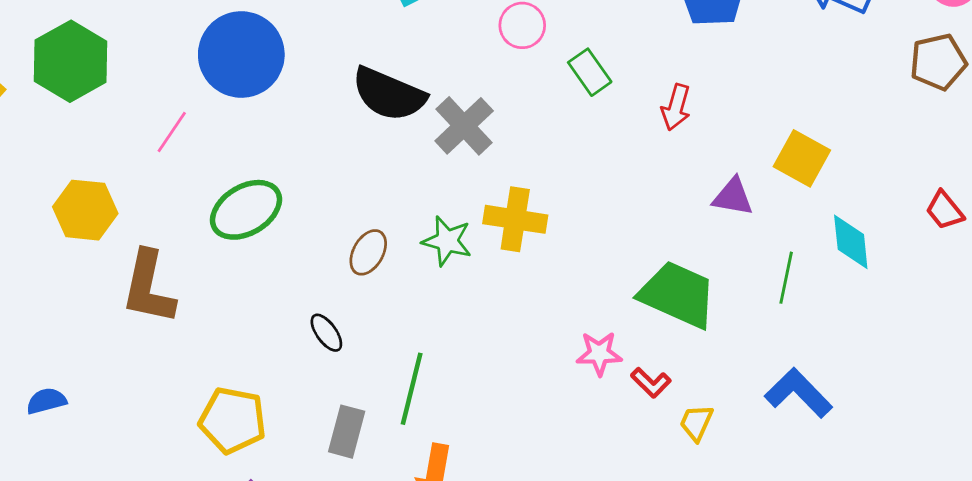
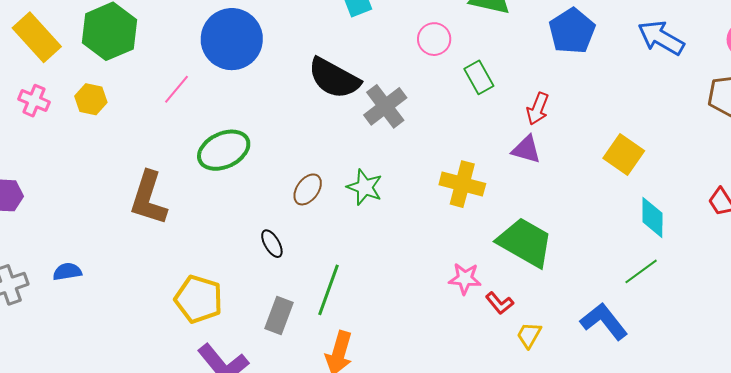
purple triangle: (733, 197) -> (526, 149), moved
yellow hexagon: (85, 210) -> (91, 99), moved, size x0.7
yellow cross: (515, 219) -> (462, 184), moved
green line: (786, 278) -> (641, 271), moved, turned 36

